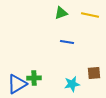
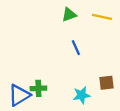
blue line: (67, 42) -> (76, 48), turned 56

